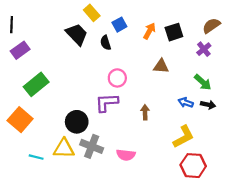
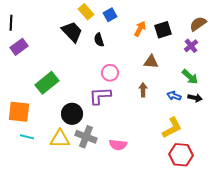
blue square: (119, 25) -> (110, 15), moved
green rectangle: (36, 84) -> (47, 83), moved
brown arrow: (145, 112) -> (143, 90), moved
orange square: (20, 120) -> (19, 112), turned -35
cyan line: (36, 157) -> (27, 137), moved

